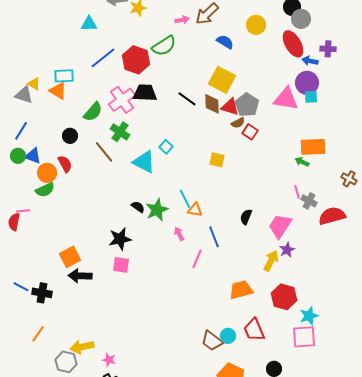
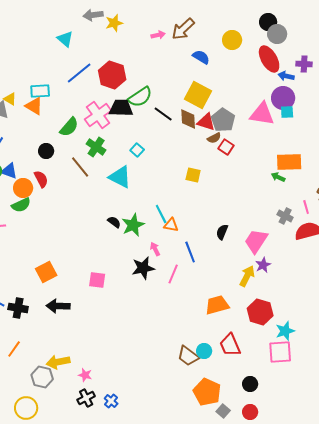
cyan triangle: (89, 24) -> (65, 39), turned 42
green semicircle: (164, 46) -> (140, 97), moved
cyan square: (166, 147) -> (137, 150), moved
pink line: (297, 192) -> (306, 207), moved
black star: (120, 239) -> (143, 268), moved
black arrow: (80, 276) -> (58, 306), moved

